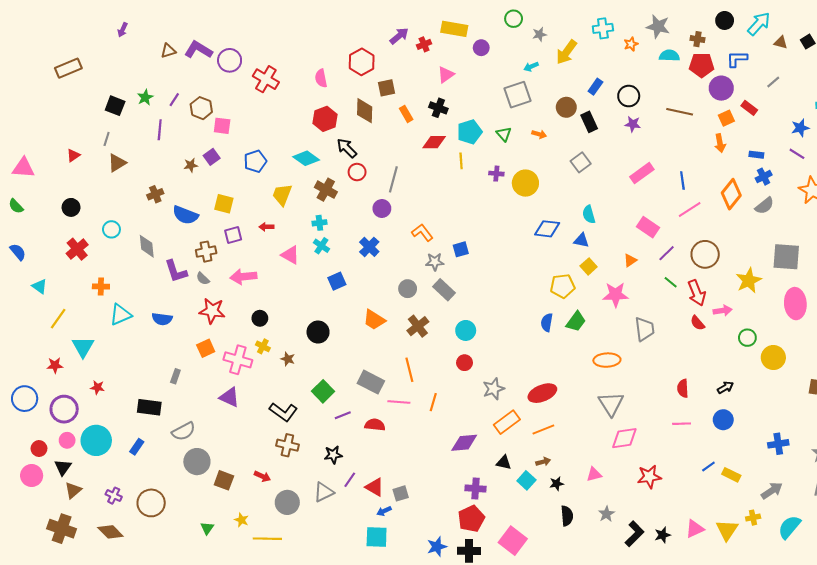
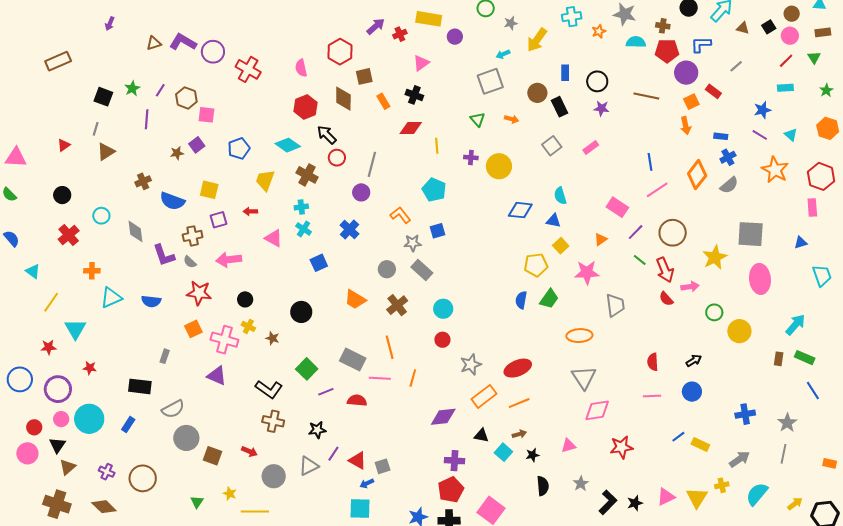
blue rectangle: (595, 87) -> (565, 73), turned -35
cyan pentagon: (469, 132) -> (434, 190), moved, turned -30
pink rectangle: (642, 173) -> (591, 147), moved, size x0.7

